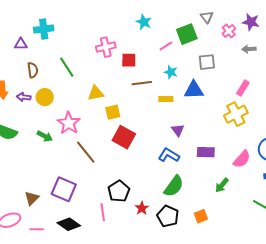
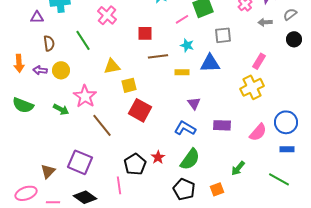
pink cross: (106, 47) -> (107, 15), moved, turned -36
green arrow: (222, 185) -> (238, 168), moved
red star: (142, 208) -> (158, 157), moved

